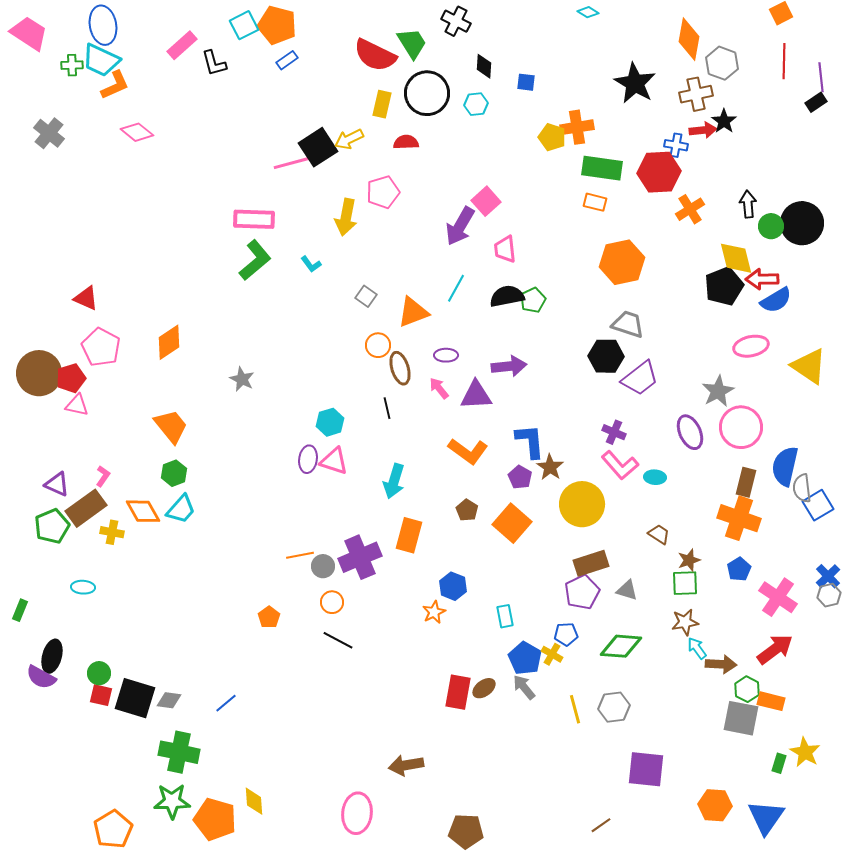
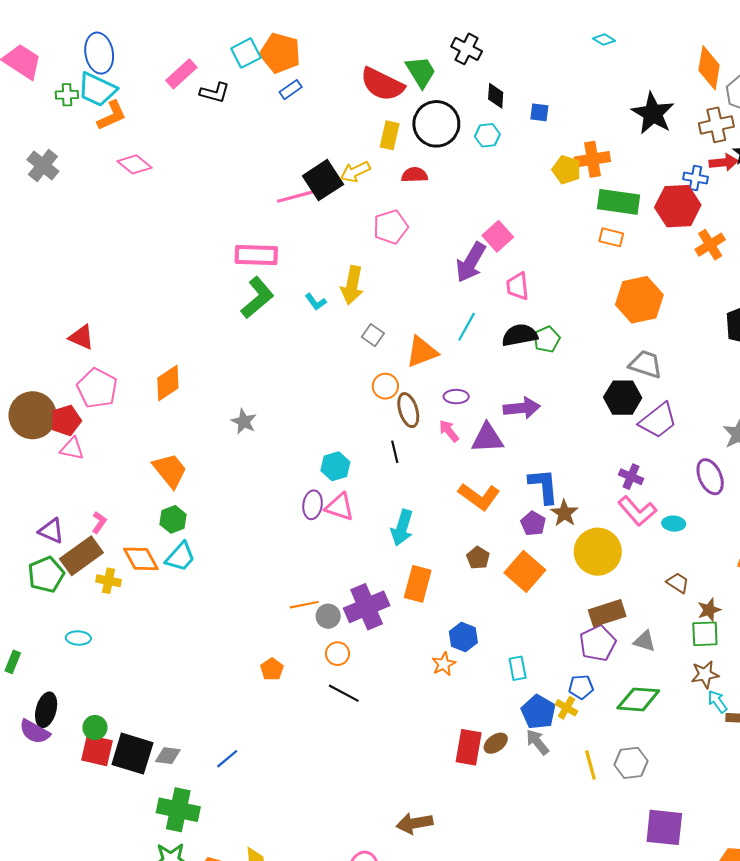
black L-shape: (214, 63) -> (215, 93), turned -60
yellow arrow: (346, 217) -> (352, 285), moved
red square: (101, 695) -> (97, 750), size x1.4

